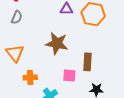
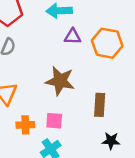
pink square: (69, 75) -> (54, 121), moved

